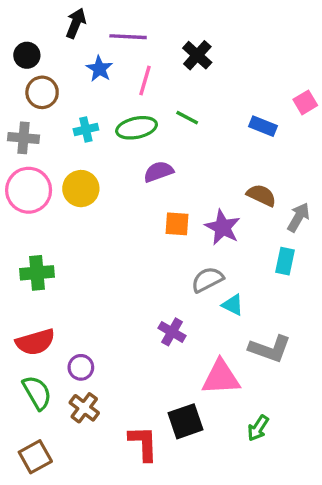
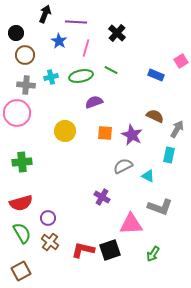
gray cross: (24, 138) -> (26, 85), moved
yellow circle: (81, 189) -> (65, 131), moved
cyan triangle: (233, 305) -> (148, 176), moved
red L-shape: (143, 443) -> (83, 250), moved, turned -75

